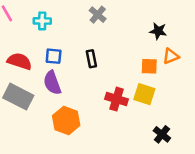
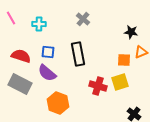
black rectangle: (91, 59) -> (78, 54), size x1.6
purple semicircle: (52, 83) -> (47, 73), turned -30
yellow square: (144, 94) -> (120, 82), turned -36

